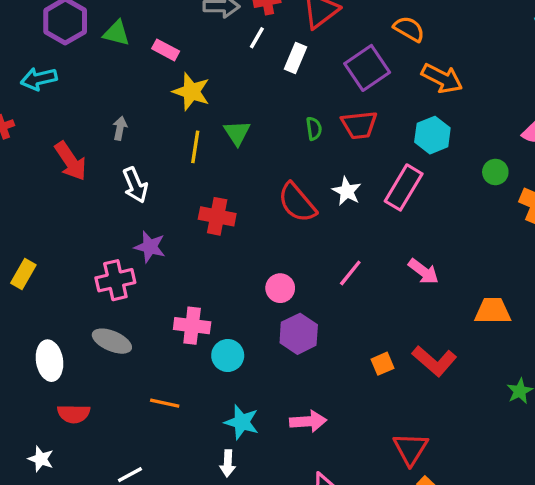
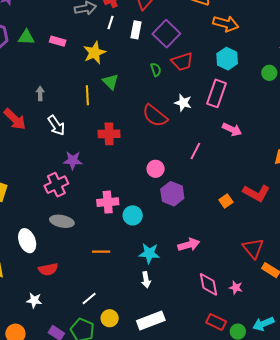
purple square: (367, 68) -> (166, 34), moved
yellow star: (191, 92) -> (94, 53), moved, turned -30
pink arrow: (423, 272) -> (232, 129), moved

